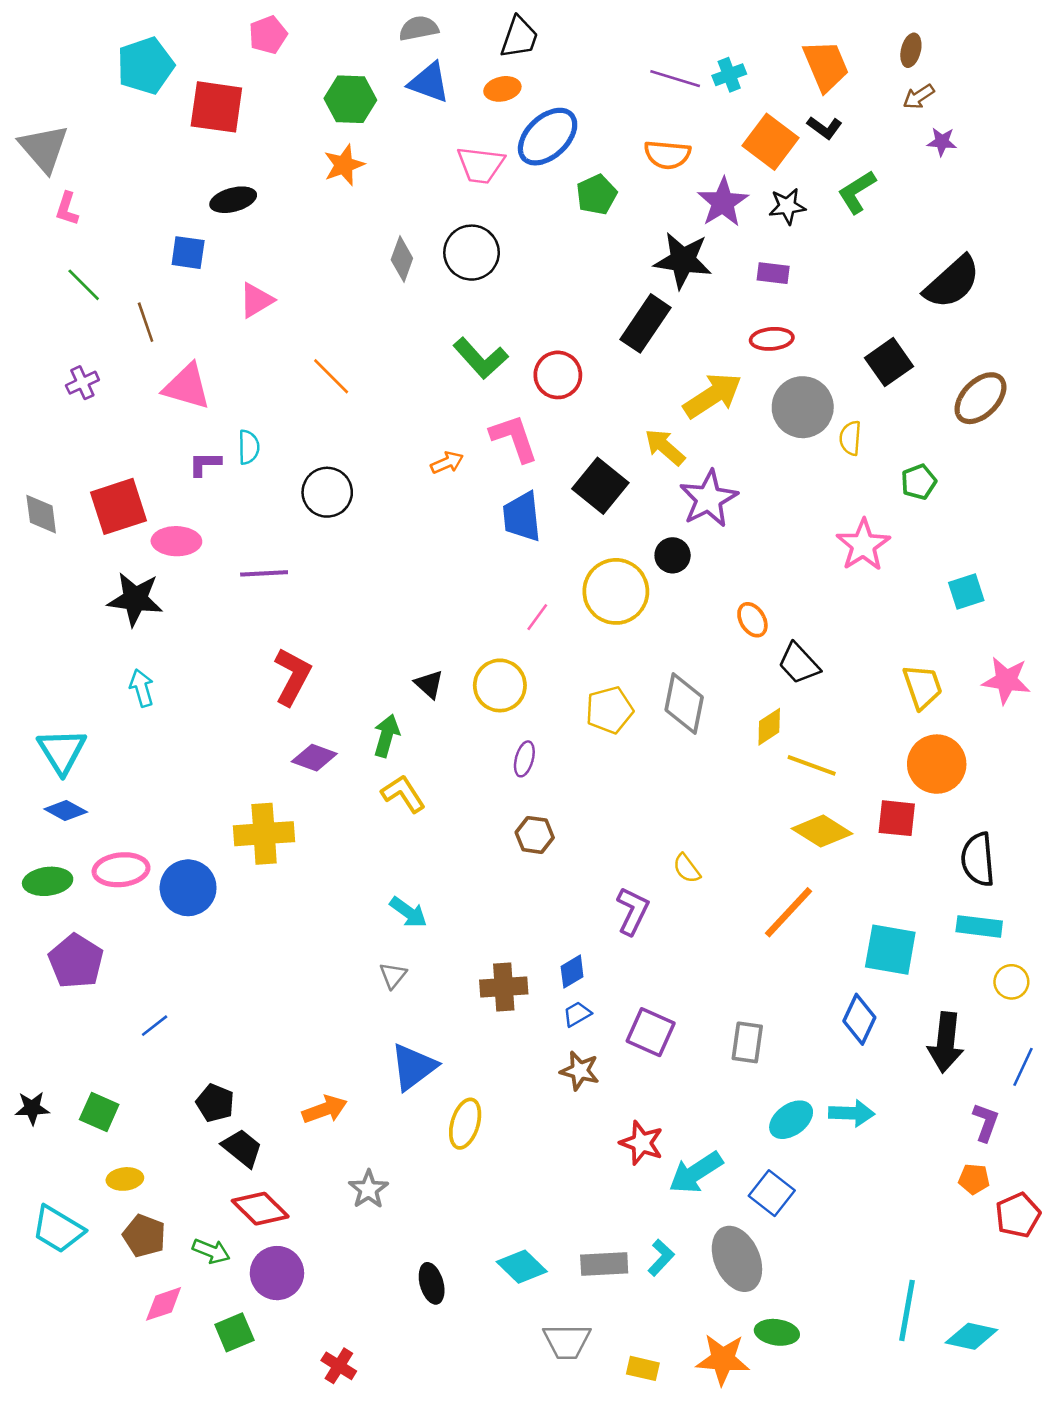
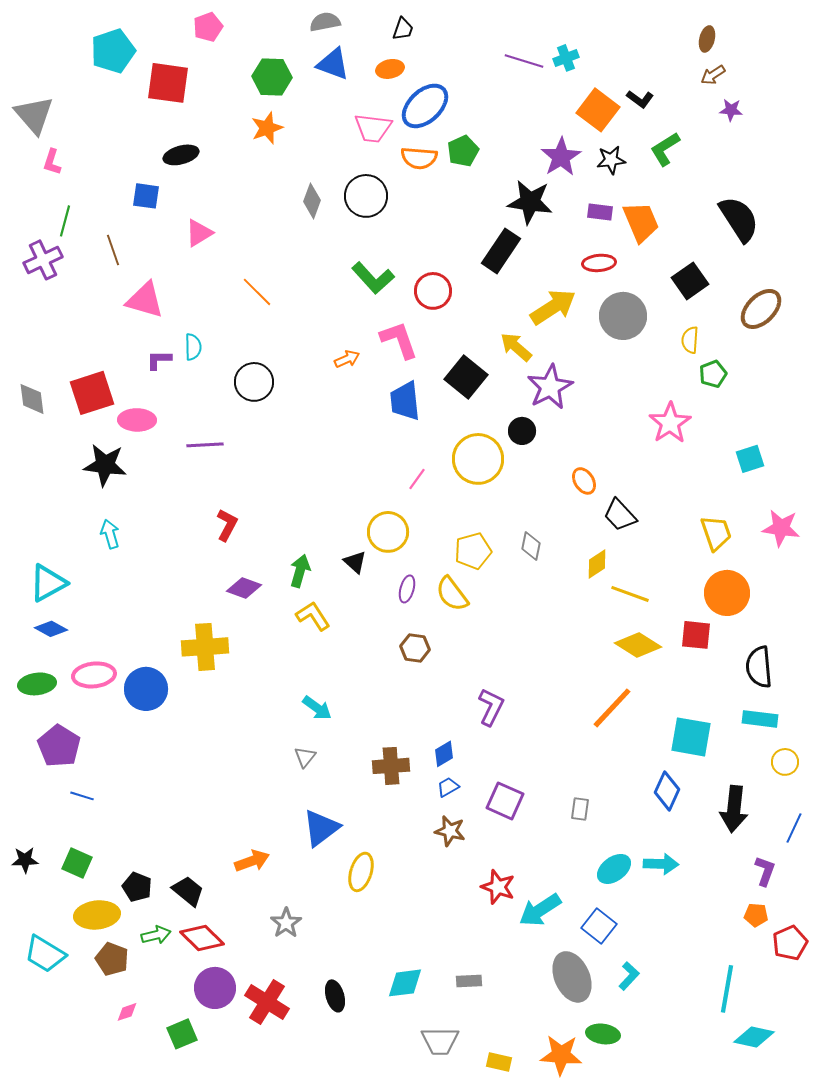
black trapezoid: (519, 37) -> (403, 29), size x0.7
orange trapezoid: (826, 66) -> (641, 222), moved
orange semicircle: (667, 155) -> (419, 158), moved
black semicircle: (952, 282) -> (739, 219), turned -81
green line: (84, 285) -> (65, 221), turned 60
purple cross: (82, 383) -> (43, 260), moved, size x1.5
yellow semicircle: (850, 438) -> (690, 340), moved
red L-shape: (292, 676) -> (227, 525), size x0.7
black triangle: (429, 684) -> (355, 562), moved
gray diamond: (684, 704) -> (531, 546), size x0.6
cyan triangle: (62, 751) -> (48, 583), turned 33
yellow semicircle: (687, 868) -> (452, 594), moved, size x1.5
blue line: (155, 1026) -> (82, 796), moved, turned 55
gray rectangle: (747, 1042) -> (580, 809), size x0.7
black pentagon: (215, 1103) -> (137, 887), moved
yellow ellipse: (125, 1179) -> (97, 915), size x1.6
green arrow: (211, 1251) -> (156, 935), moved, turned -36
cyan L-shape: (661, 1258) -> (629, 976), moved
gray rectangle: (604, 1264) -> (469, 981), size x0.7
cyan diamond: (522, 1267) -> (405, 983), turned -51
pink diamond: (164, 1304) -> (127, 1012), size x0.7
cyan line: (907, 1310) -> (727, 989), moved
red cross: (339, 1366) -> (267, 1002), moved, size x1.6

